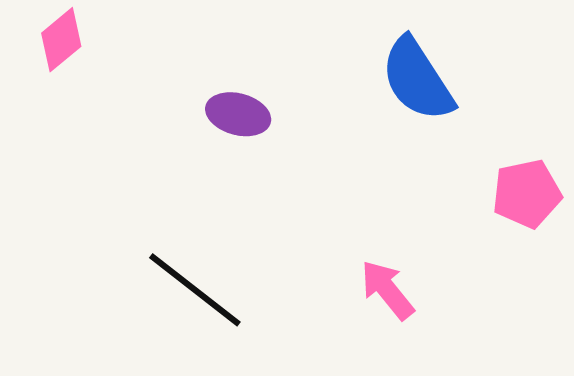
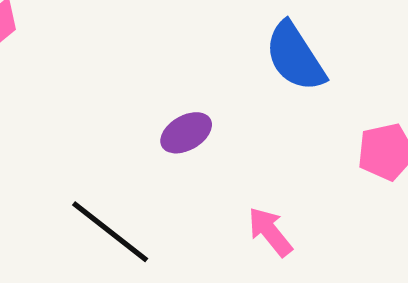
purple ellipse: (238, 114) -> (186, 133), moved, turned -45

